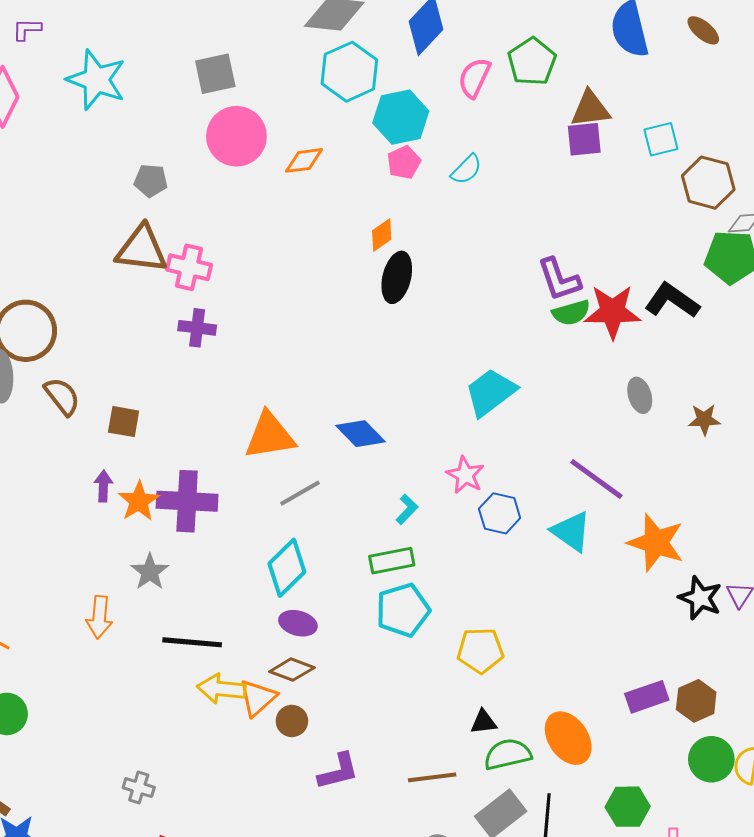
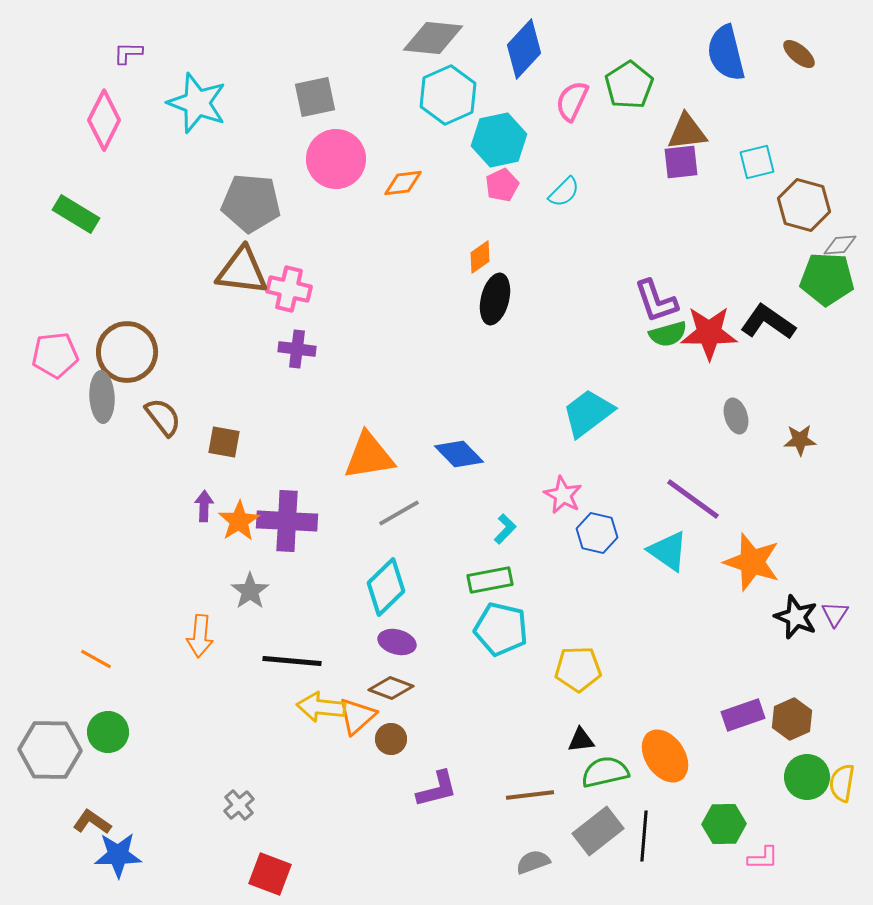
gray pentagon: (151, 181) -> (251, 203), size x1.8
cyan pentagon: (403, 610) -> (501, 629), turned 30
gray cross: (139, 788) -> (239, 805), turned 32

